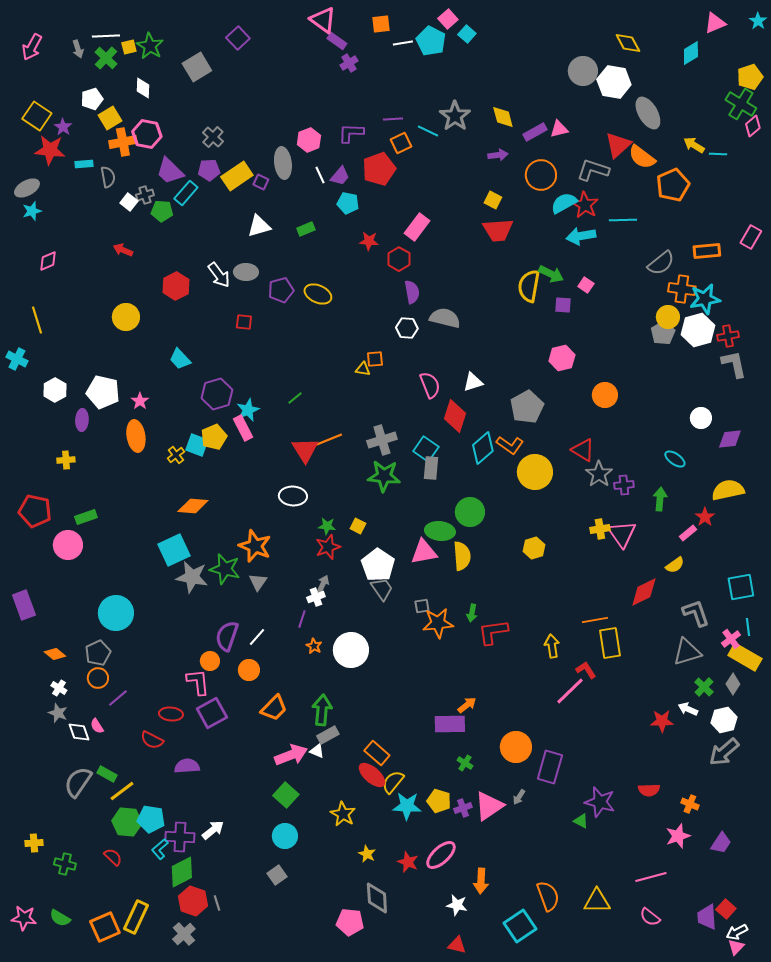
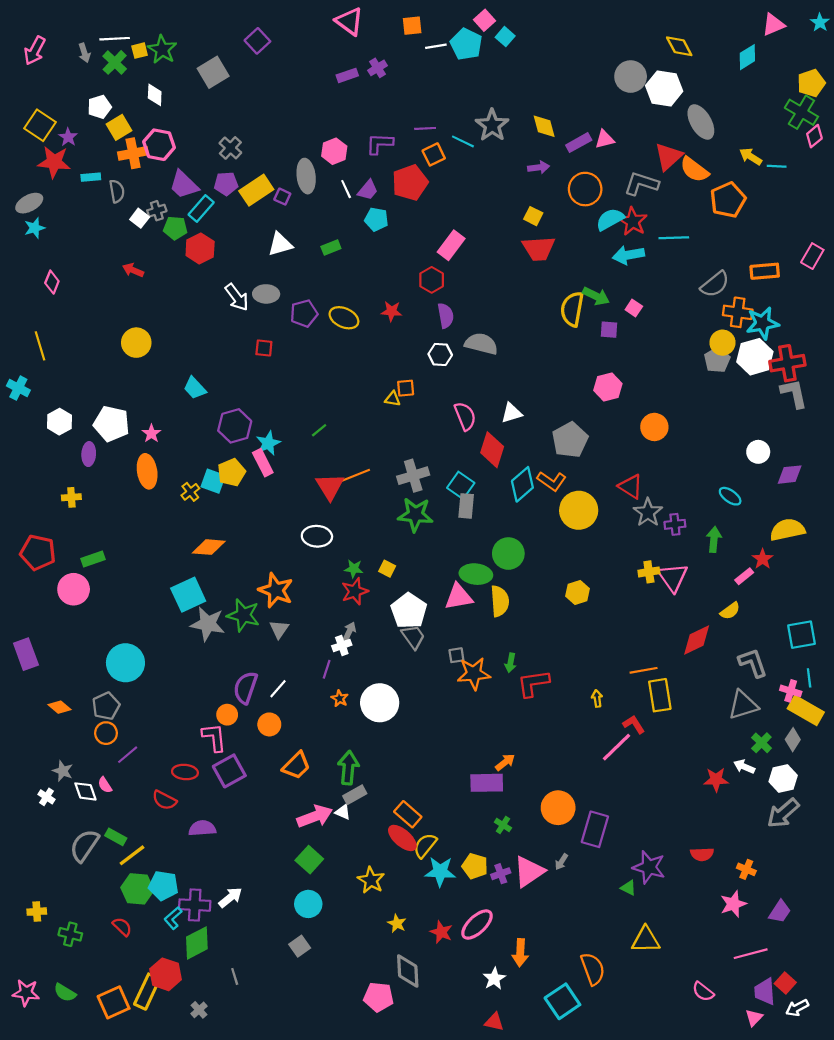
purple rectangle: (337, 41) -> (347, 75), moved, turned -54
red star: (369, 241) -> (392, 311), moved
pink diamond: (48, 261) -> (52, 282), turned -45
red hexagon: (176, 286) -> (200, 249), moved
red cross: (728, 336) -> (787, 363), size x1.5
pink cross: (731, 639) -> (791, 691), turned -36
yellow arrow: (552, 646) -> (597, 698), size x0.7
white cross: (59, 688) -> (47, 797), moved
pink line: (651, 877) -> (751, 954), moved
red hexagon: (193, 901) -> (165, 974), moved
yellow triangle: (597, 901) -> (646, 940), moved
white star: (457, 905) -> (494, 979), turned 30
gray cross: (184, 934) -> (199, 1010), size x0.7
pink triangle: (736, 947) -> (754, 1018), moved

